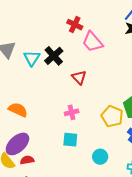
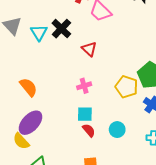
orange semicircle: (18, 110) -> (28, 87), turned 30
red semicircle: (27, 160) -> (89, 130), moved, turned 64

